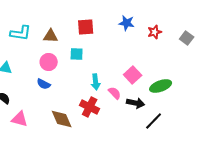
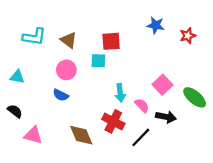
red square: (86, 27) -> (111, 41), moved
brown triangle: (51, 36) -> (69, 40), turned 35
green ellipse: (161, 86) -> (195, 97), turned 60
black line: (154, 121) -> (141, 137), moved

